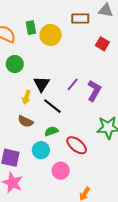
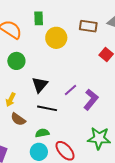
green rectangle: (31, 28) -> (39, 18), moved
yellow arrow: (26, 97) -> (11, 100), moved
black line: (52, 106) -> (47, 108), turned -36
cyan circle: (41, 150) -> (39, 152), moved

